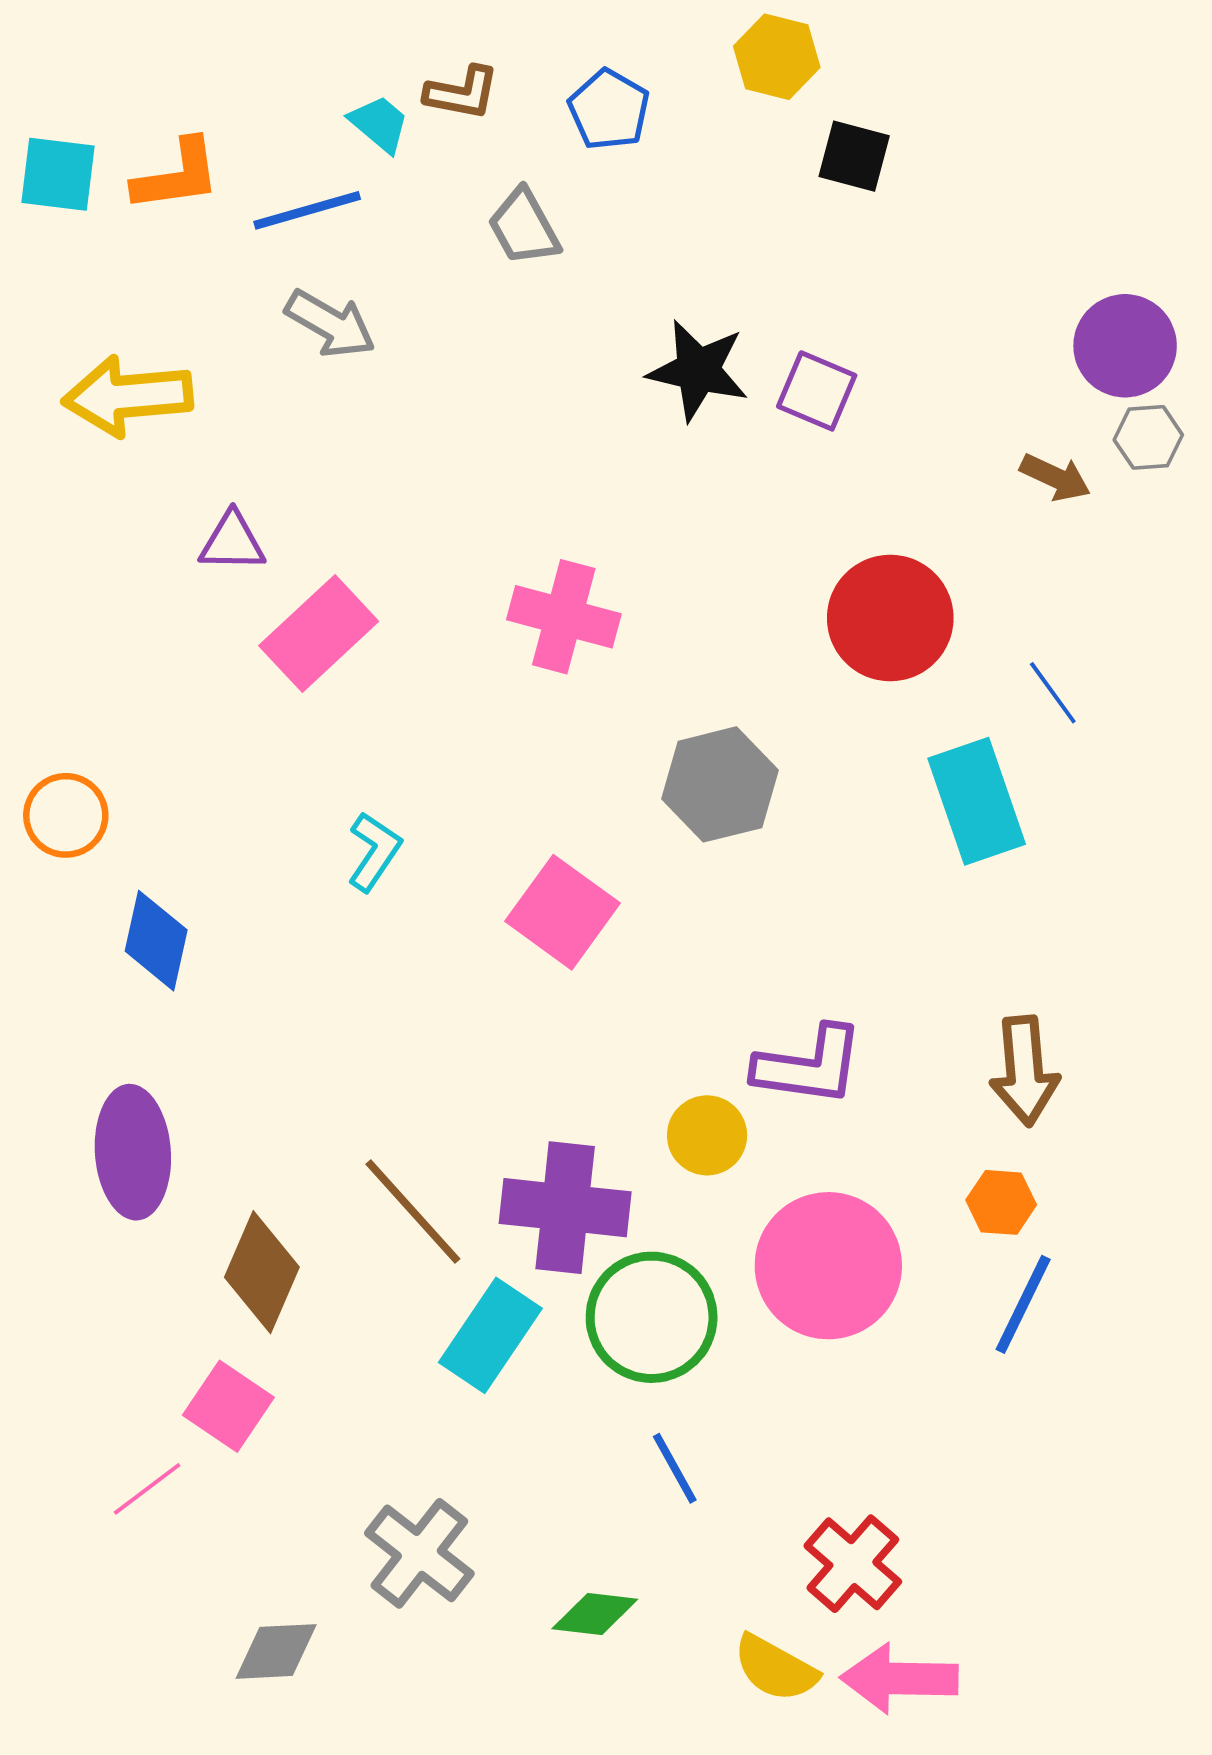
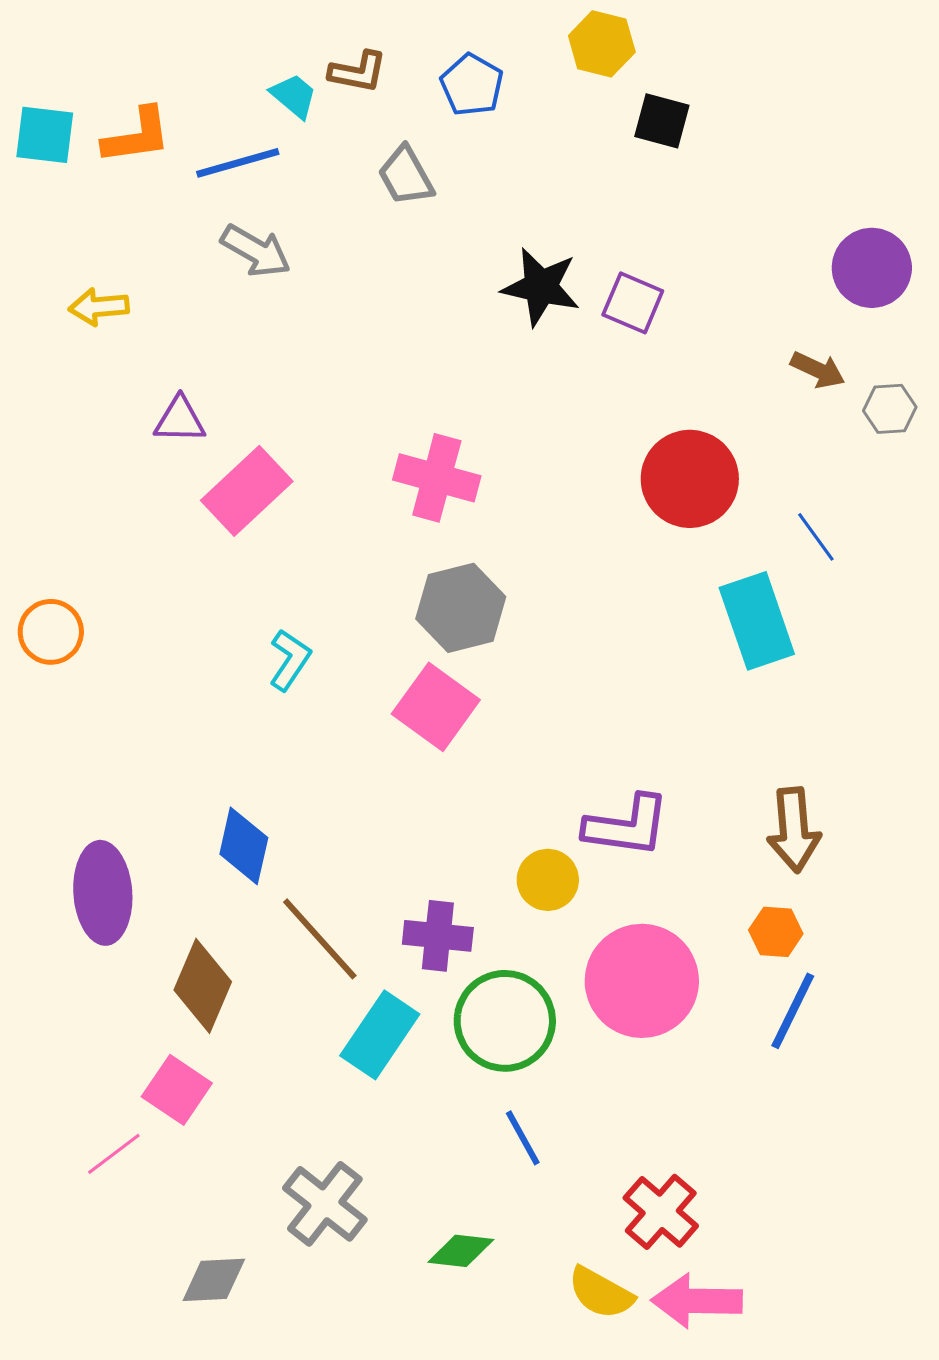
yellow arrow: (128, 396) -> (99, 307), size x0.6
gray hexagon: (1148, 437) -> (890, 409), moved
gray hexagon: (720, 784) -> (461, 608), moved
blue diamond: (156, 941) -> (244, 846), moved
purple cross: (565, 1208) -> (438, 936), size x0.7

